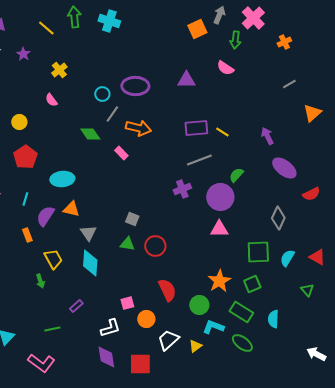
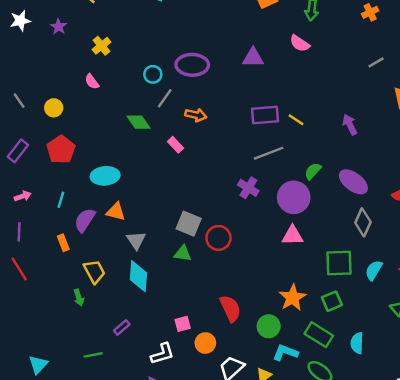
orange arrow: (138, 128) -> (196, 115), size x0.7
purple ellipse: (284, 168) -> (353, 182), moved
purple cross: (182, 189) -> (248, 188), turned -36
gray square: (132, 219) -> (189, 224), size x1.5
red circle: (155, 246) -> (218, 238), moved

